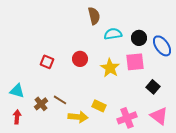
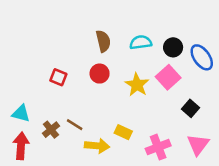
brown semicircle: (94, 16) -> (103, 41), moved
pink square: (135, 62) -> (168, 77), turned -36
pink triangle: (159, 116) -> (198, 145), turned 30
red arrow: (17, 117) -> (21, 146), size x1.5

